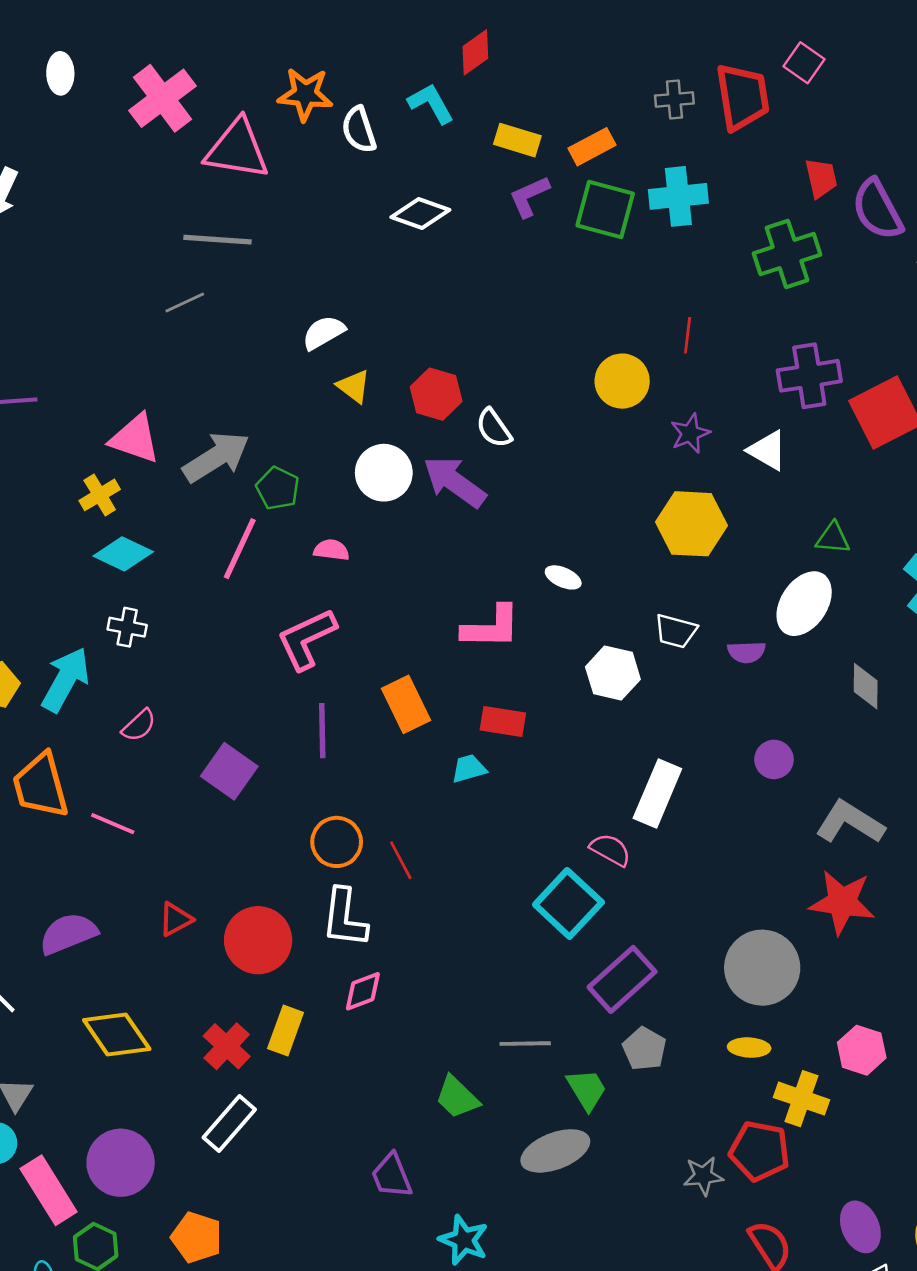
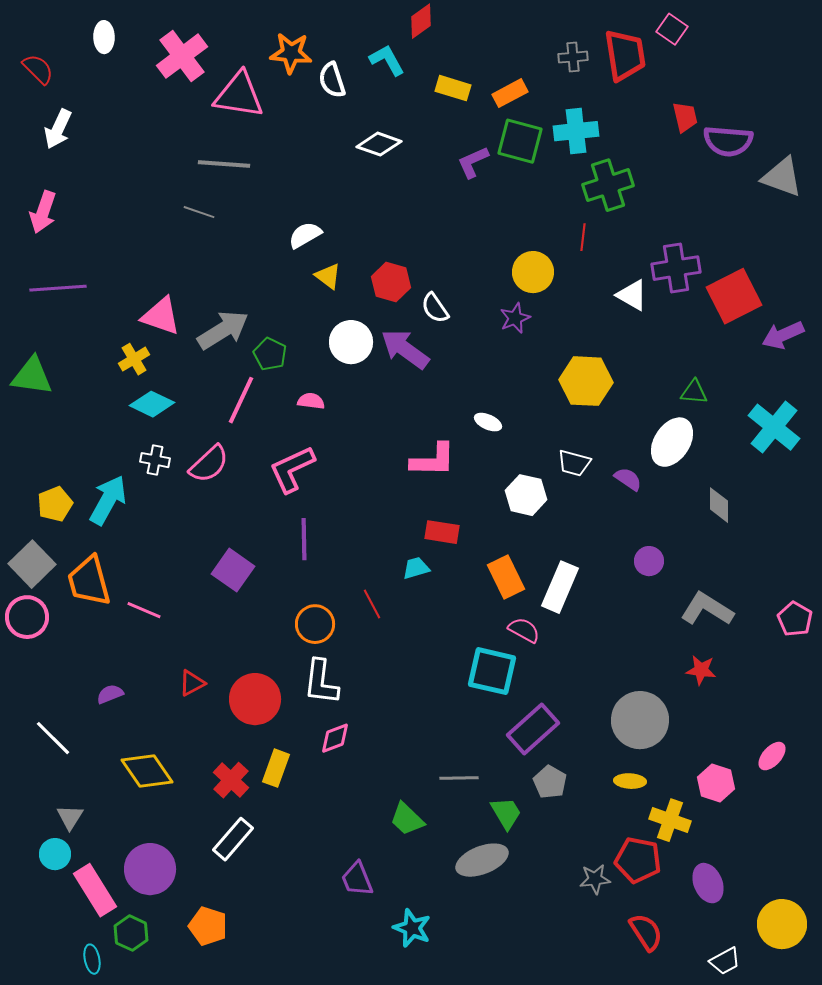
purple L-shape: (529, 196) -> (473, 162), moved
purple semicircle: (877, 209) -> (728, 141), turned -57
green cross: (787, 254) -> (608, 185), moved
gray line: (185, 302) -> (199, 212), turned 44
purple star: (690, 433) -> (515, 318), moved
white triangle: (767, 450) -> (632, 295), moved
purple semicircle: (746, 652) -> (628, 479), turned -144
orange rectangle: (406, 704) -> (506, 577), moved
pink semicircle: (139, 725) -> (209, 464), moved, size x1.5
red line: (401, 860) -> (372, 604), moved
red star: (842, 902) -> (701, 670), size x0.6
cyan square: (568, 903) -> (492, 671), turned -30
purple semicircle: (68, 934) -> (110, 694), size x0.6
purple ellipse: (860, 1227) -> (708, 883), moved

